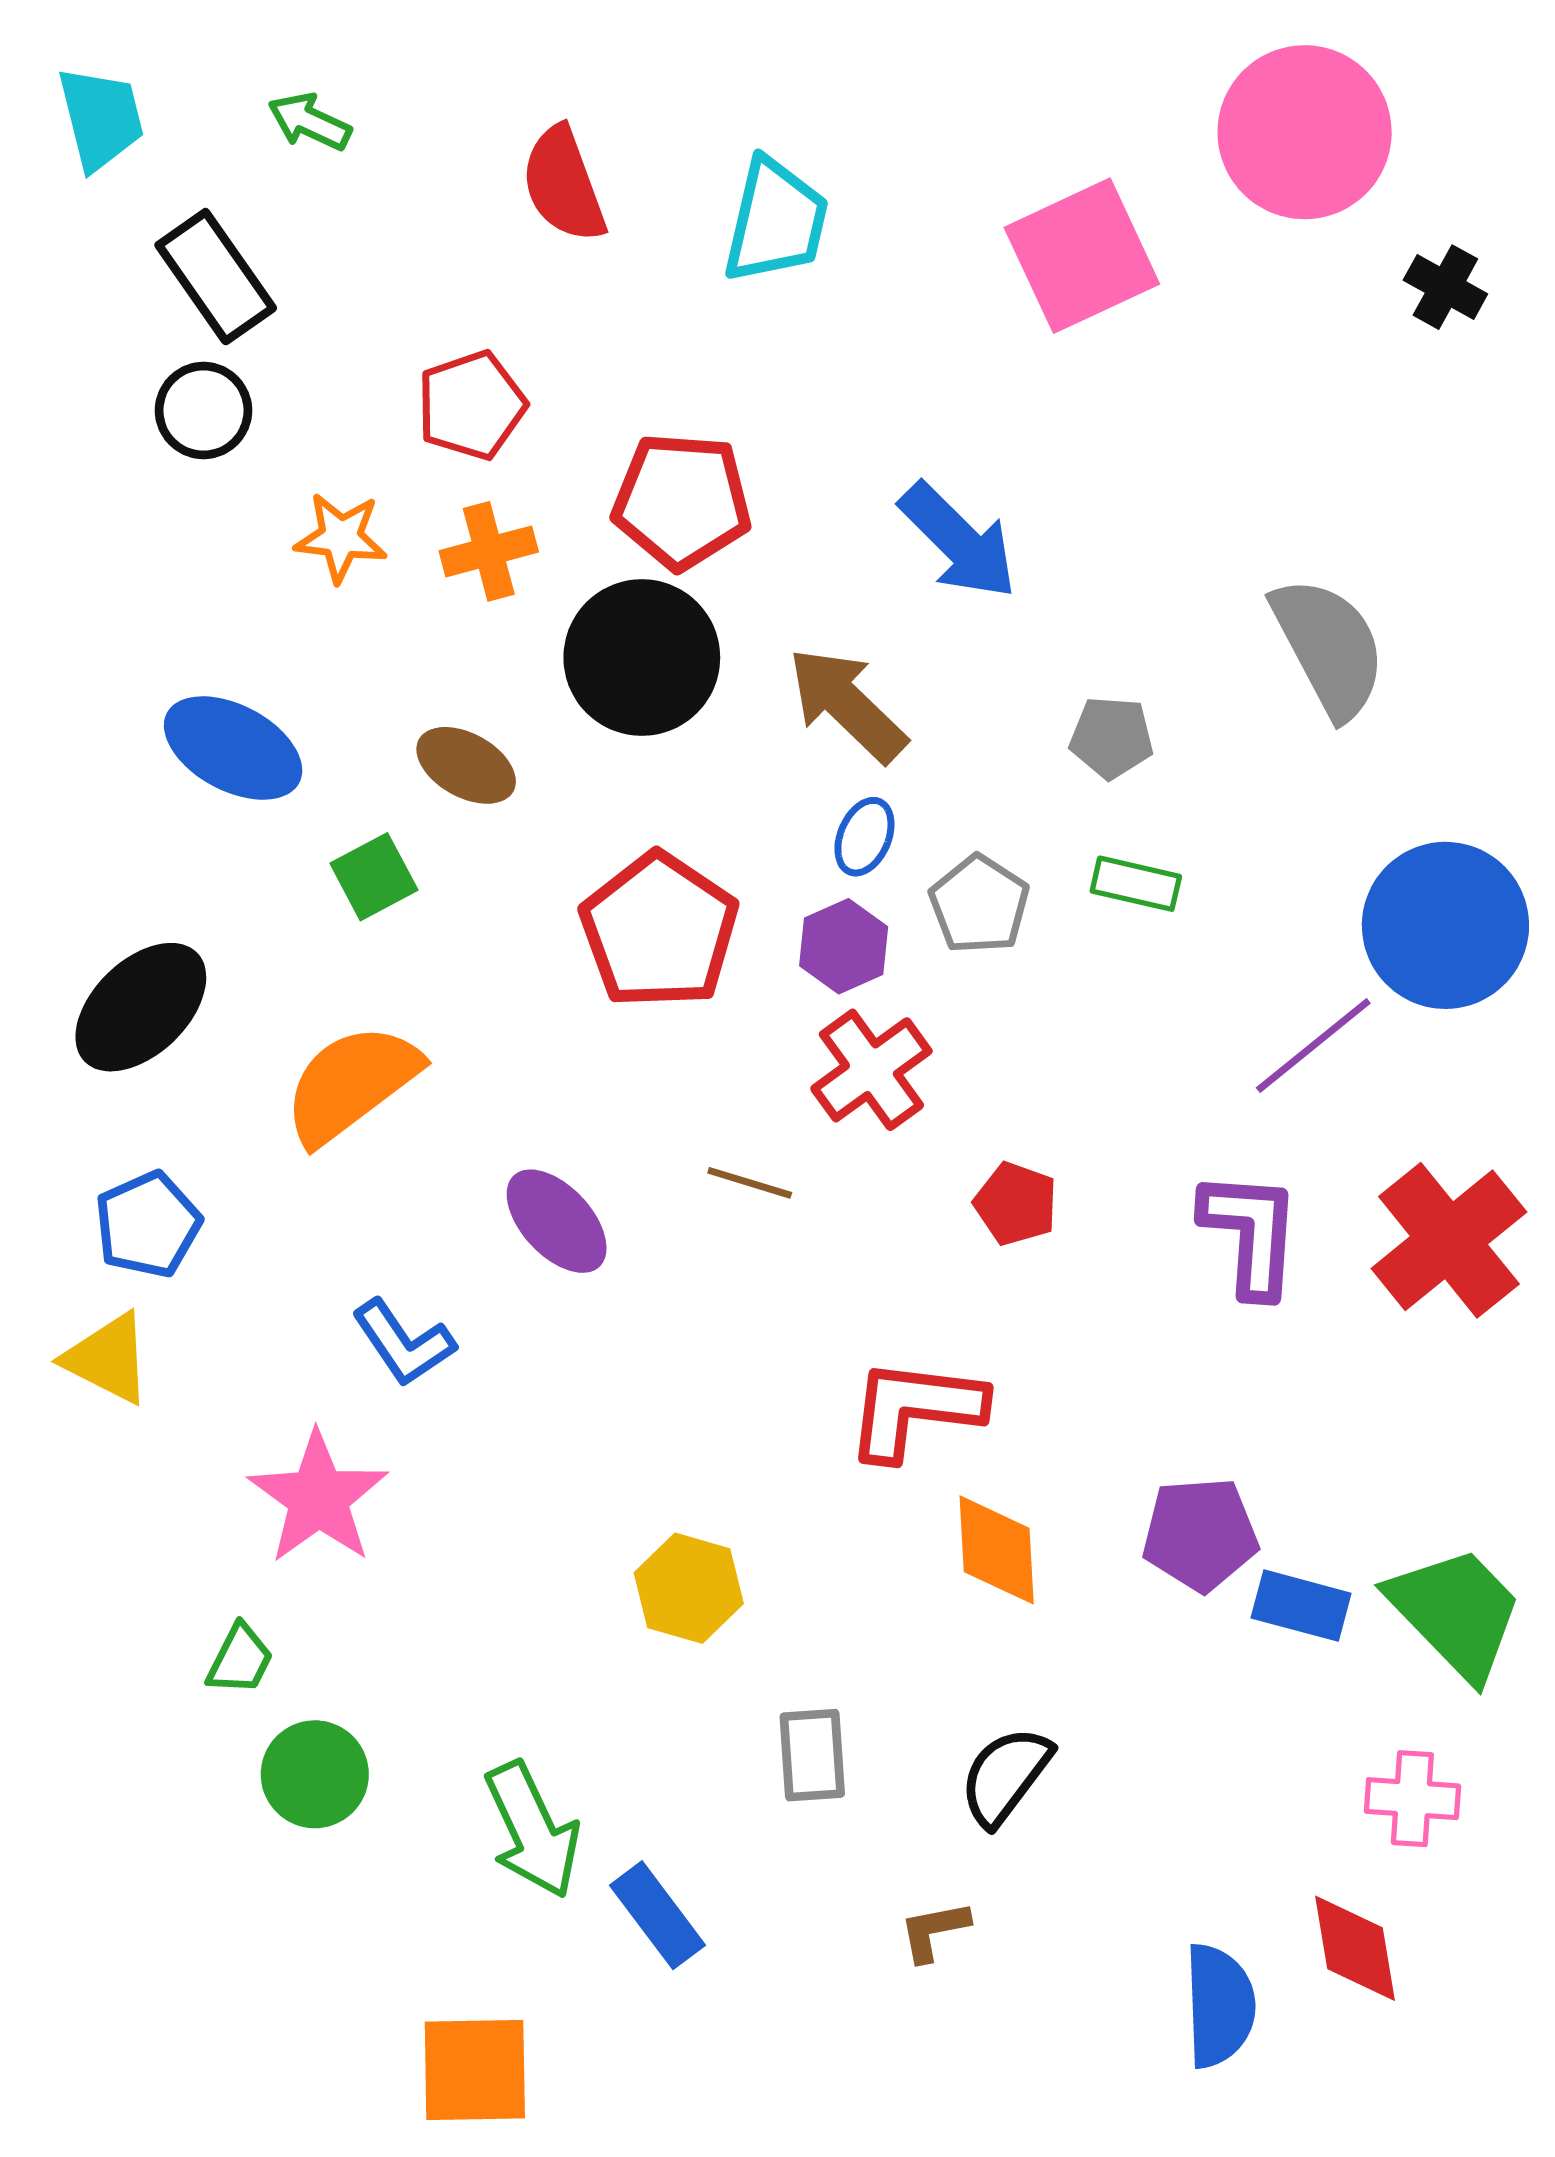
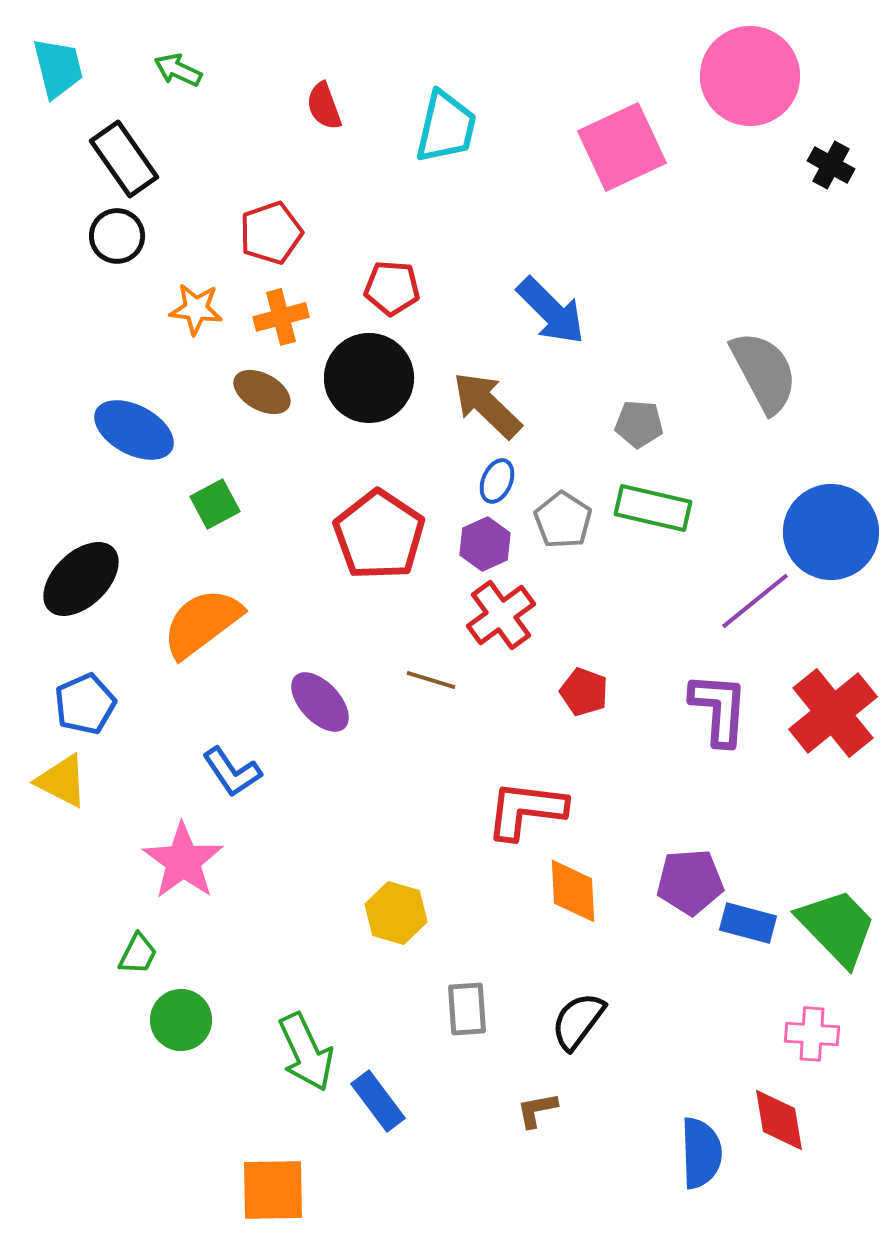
red semicircle: (564, 184) -> (324, 106), size x0.7
red pentagon: (682, 501) -> (392, 288), size x0.7
brown ellipse: (466, 765) -> (262, 392), moved
green rectangle: (1136, 884) -> (653, 508), size x1.5

